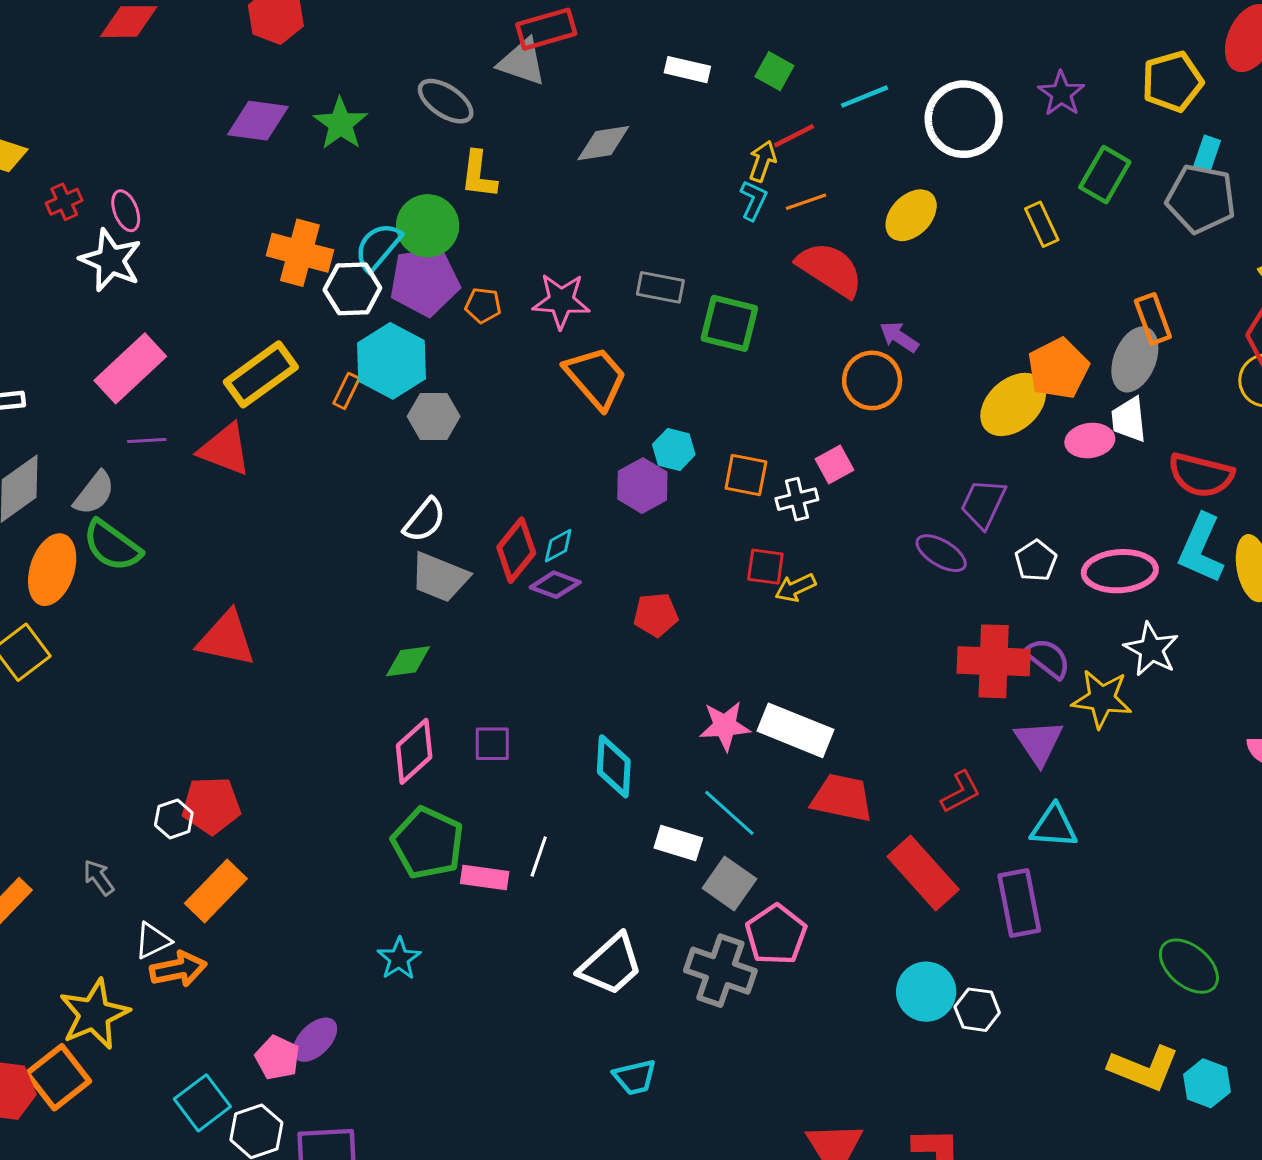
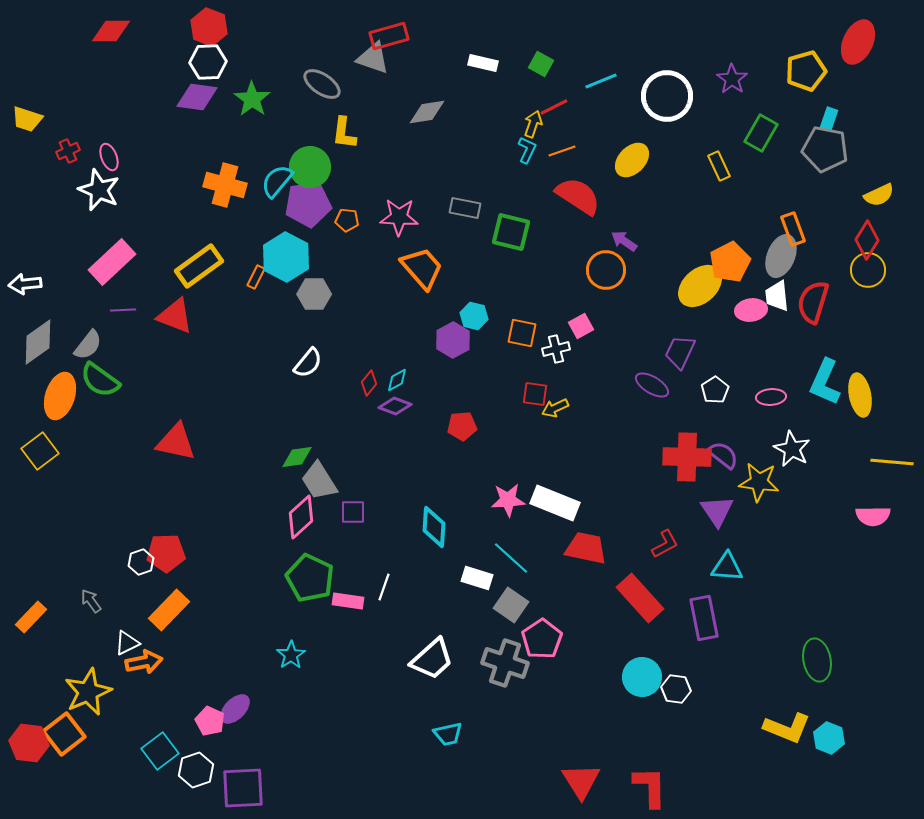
white hexagon: (352, 289) -> (208, 62), moved
red semicircle: (1201, 475) -> (813, 302), moved, turned 93
red diamond: (516, 550) -> (369, 383), size x0.6
pink ellipse: (1120, 571) -> (771, 397), size x0.6
gray trapezoid: (440, 577) -> (319, 481), moved, turned 36
green ellipse: (1189, 966) -> (817, 660), turned 39

